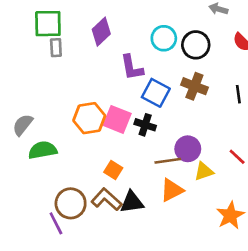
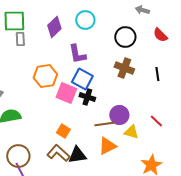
cyan circle: (164, 38) -> (85, 20), moved
blue square: (156, 93) -> (82, 79), moved
orange hexagon: (89, 118) -> (45, 76), moved
yellow triangle: (204, 171) -> (131, 132), turned 35
brown circle: (71, 203) -> (18, 156), moved

